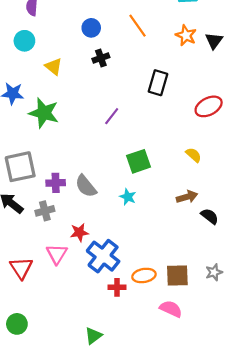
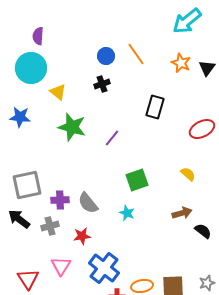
blue circle: (91, 28) -> (106, 56), moved
cyan circle: (24, 41) -> (31, 68), size x1.6
green star: (44, 113) -> (72, 127), moved
red star: (79, 232) -> (82, 236), moved

